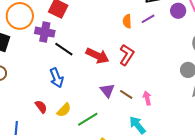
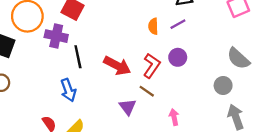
purple circle: (178, 11) -> (178, 57), moved
black line: (64, 49) -> (78, 57), turned 42
brown line: (126, 94) -> (147, 91), moved

